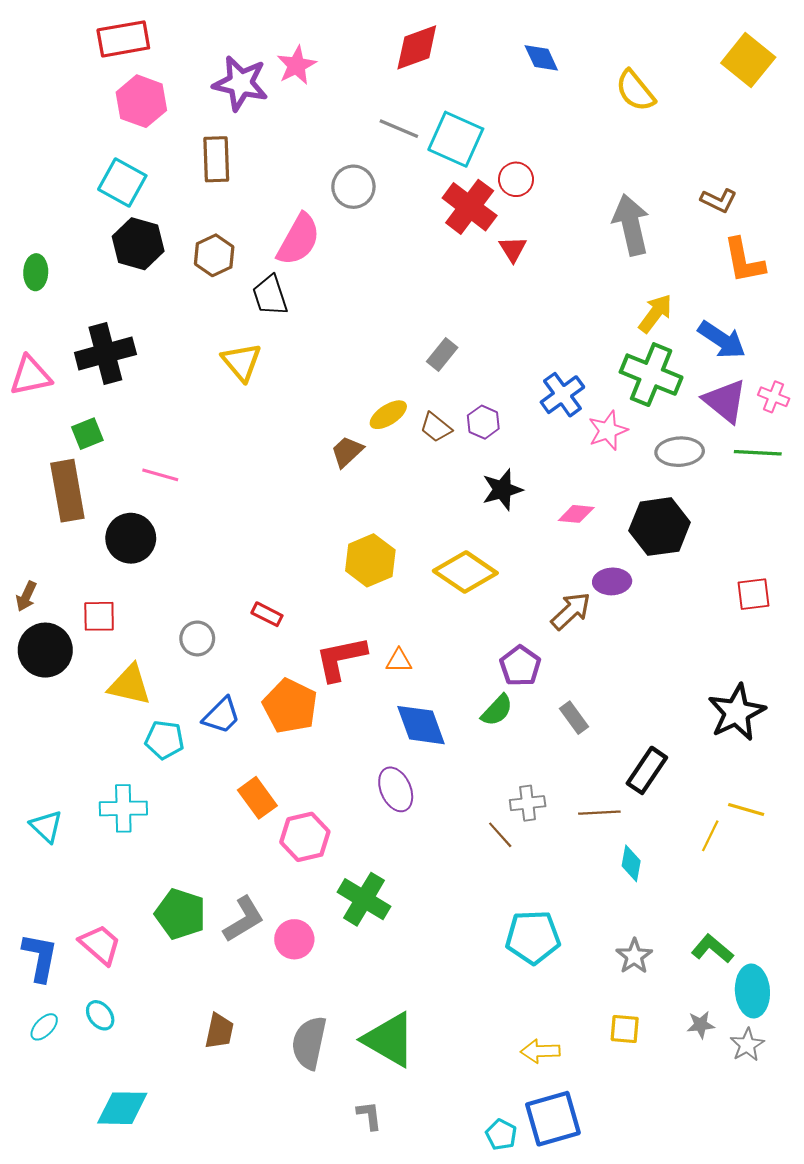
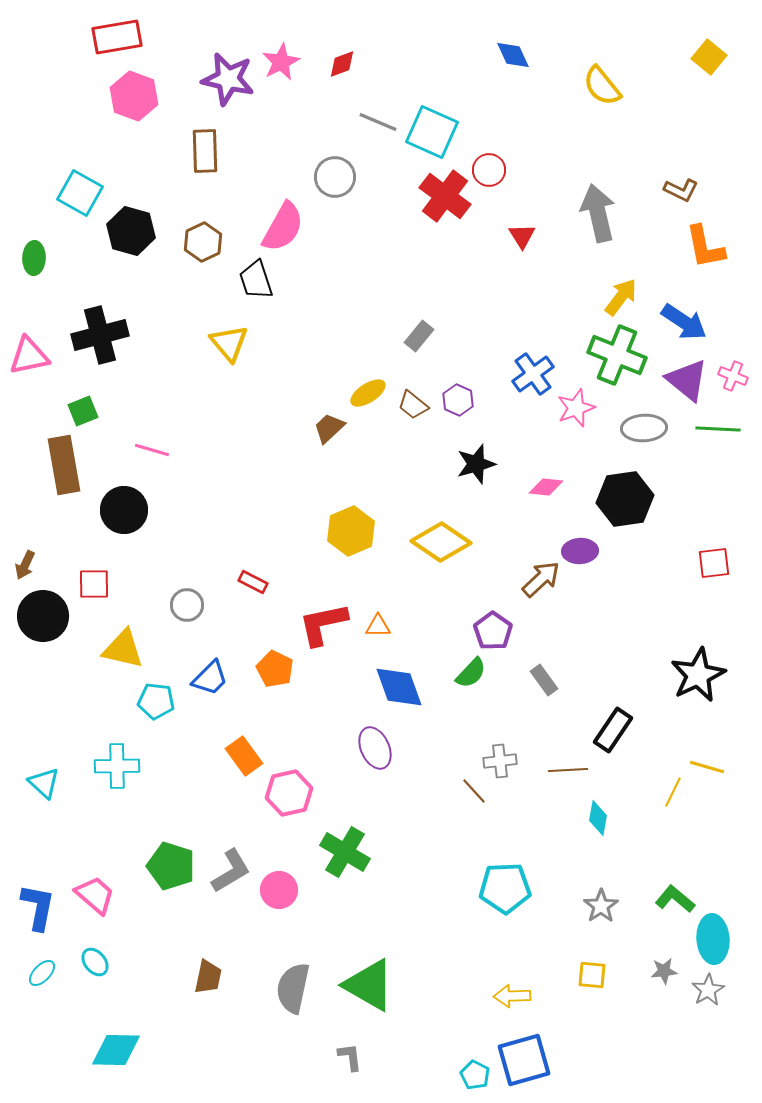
red diamond: (417, 47) -> (342, 64), moved, size x0.6
yellow square: (748, 60) -> (709, 57), size x0.7
cyan square: (122, 182) -> (80, 193), moved
red triangle: (513, 249) -> (522, 236), moved
orange pentagon: (290, 706) -> (275, 669), size x0.7

